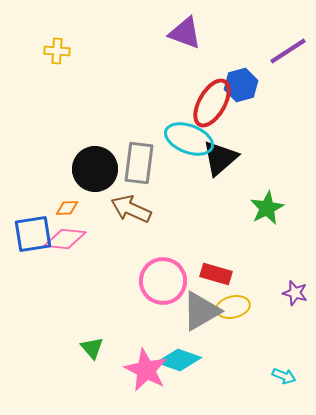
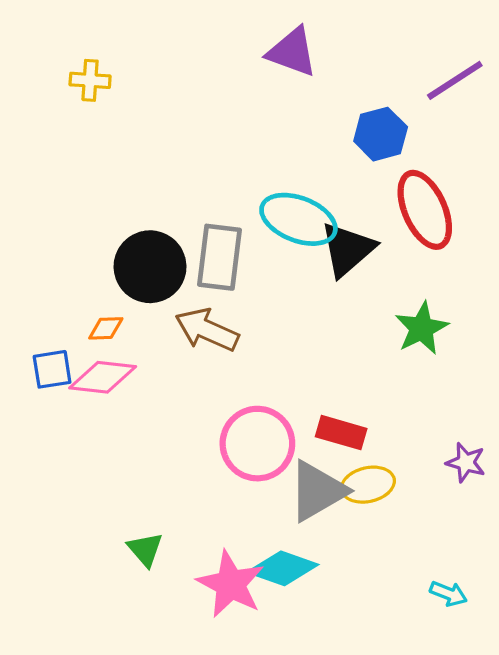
red ellipse: (212, 103) -> (425, 210), moved, turned -54
blue square: (33, 234) -> (52, 369), size x0.7

